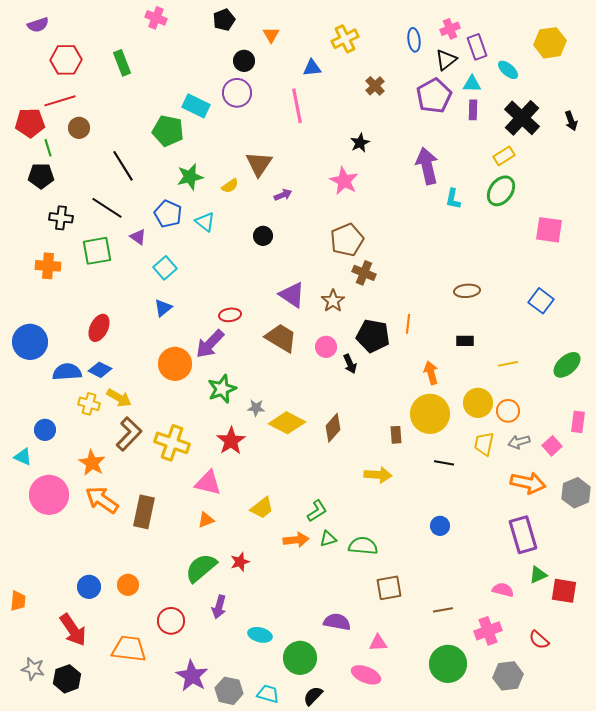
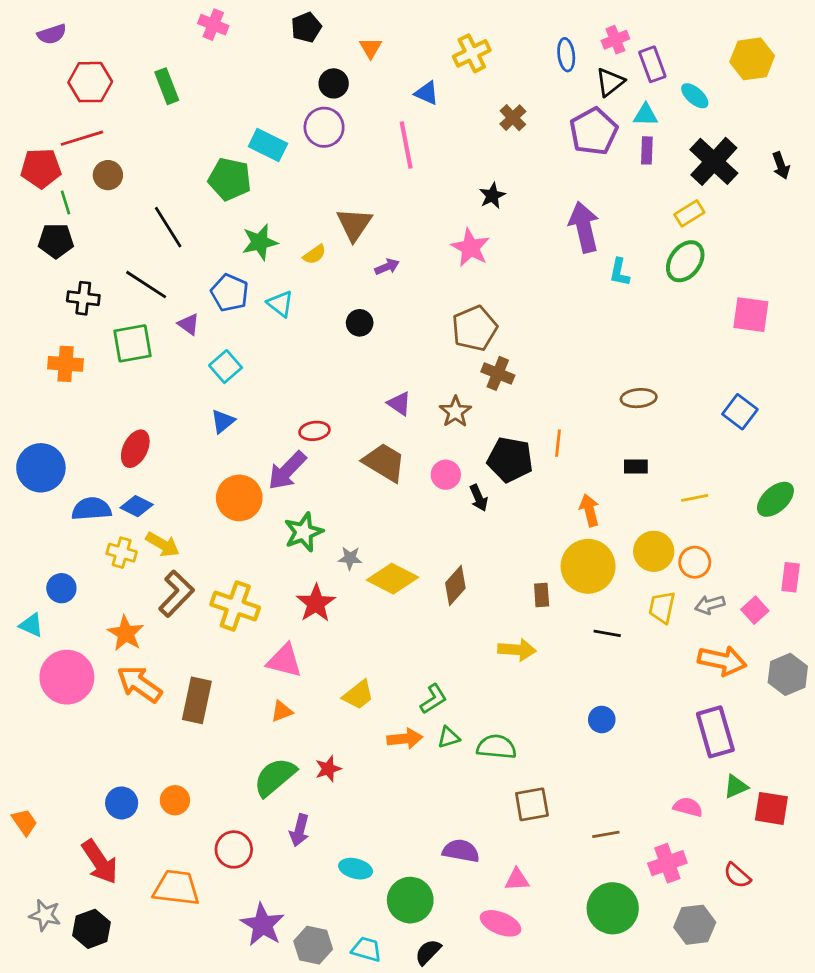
blue triangle: (312, 68) -> (427, 93), turned 30
purple triangle: (292, 295) -> (399, 404), size x0.7
orange trapezoid: (18, 601) -> (24, 822), turned -40

